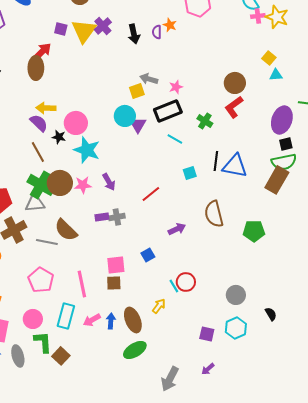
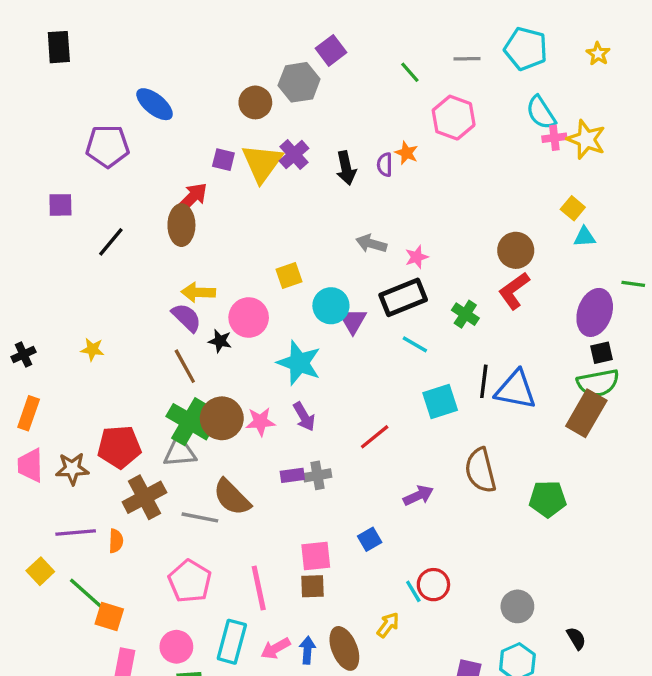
yellow square: (137, 91) -> (289, 276), moved
cyan star: (87, 150) -> (299, 363), moved
cyan square: (190, 173) -> (440, 402), size x1.5

